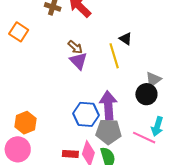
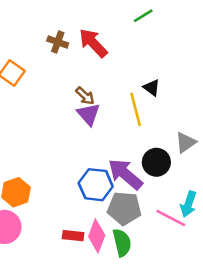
black circle: (146, 94) -> (156, 162), moved
purple arrow: (108, 105) -> (125, 174), turned -48

